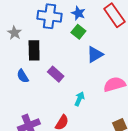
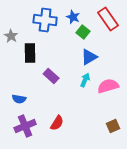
green square: (78, 32) -> (83, 32), moved
blue semicircle: (23, 76) -> (19, 99), moved, turned -48
cyan arrow: (79, 99) -> (85, 80), moved

